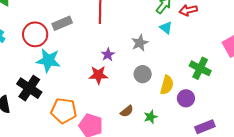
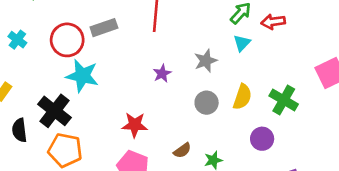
cyan triangle: (166, 28) -> (242, 43), turned 32
red star: (98, 75) -> (135, 125), moved
yellow semicircle: (167, 85) -> (242, 97), moved
orange pentagon: (64, 111) -> (65, 150), moved

